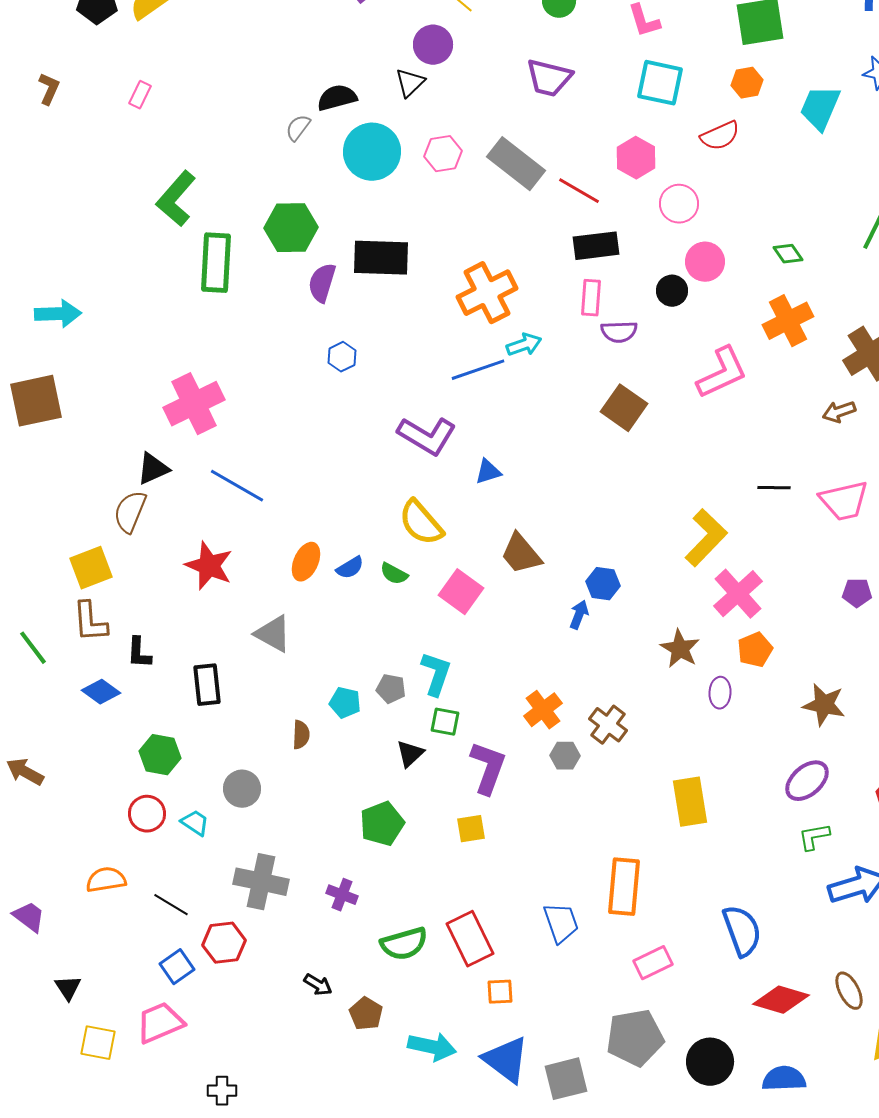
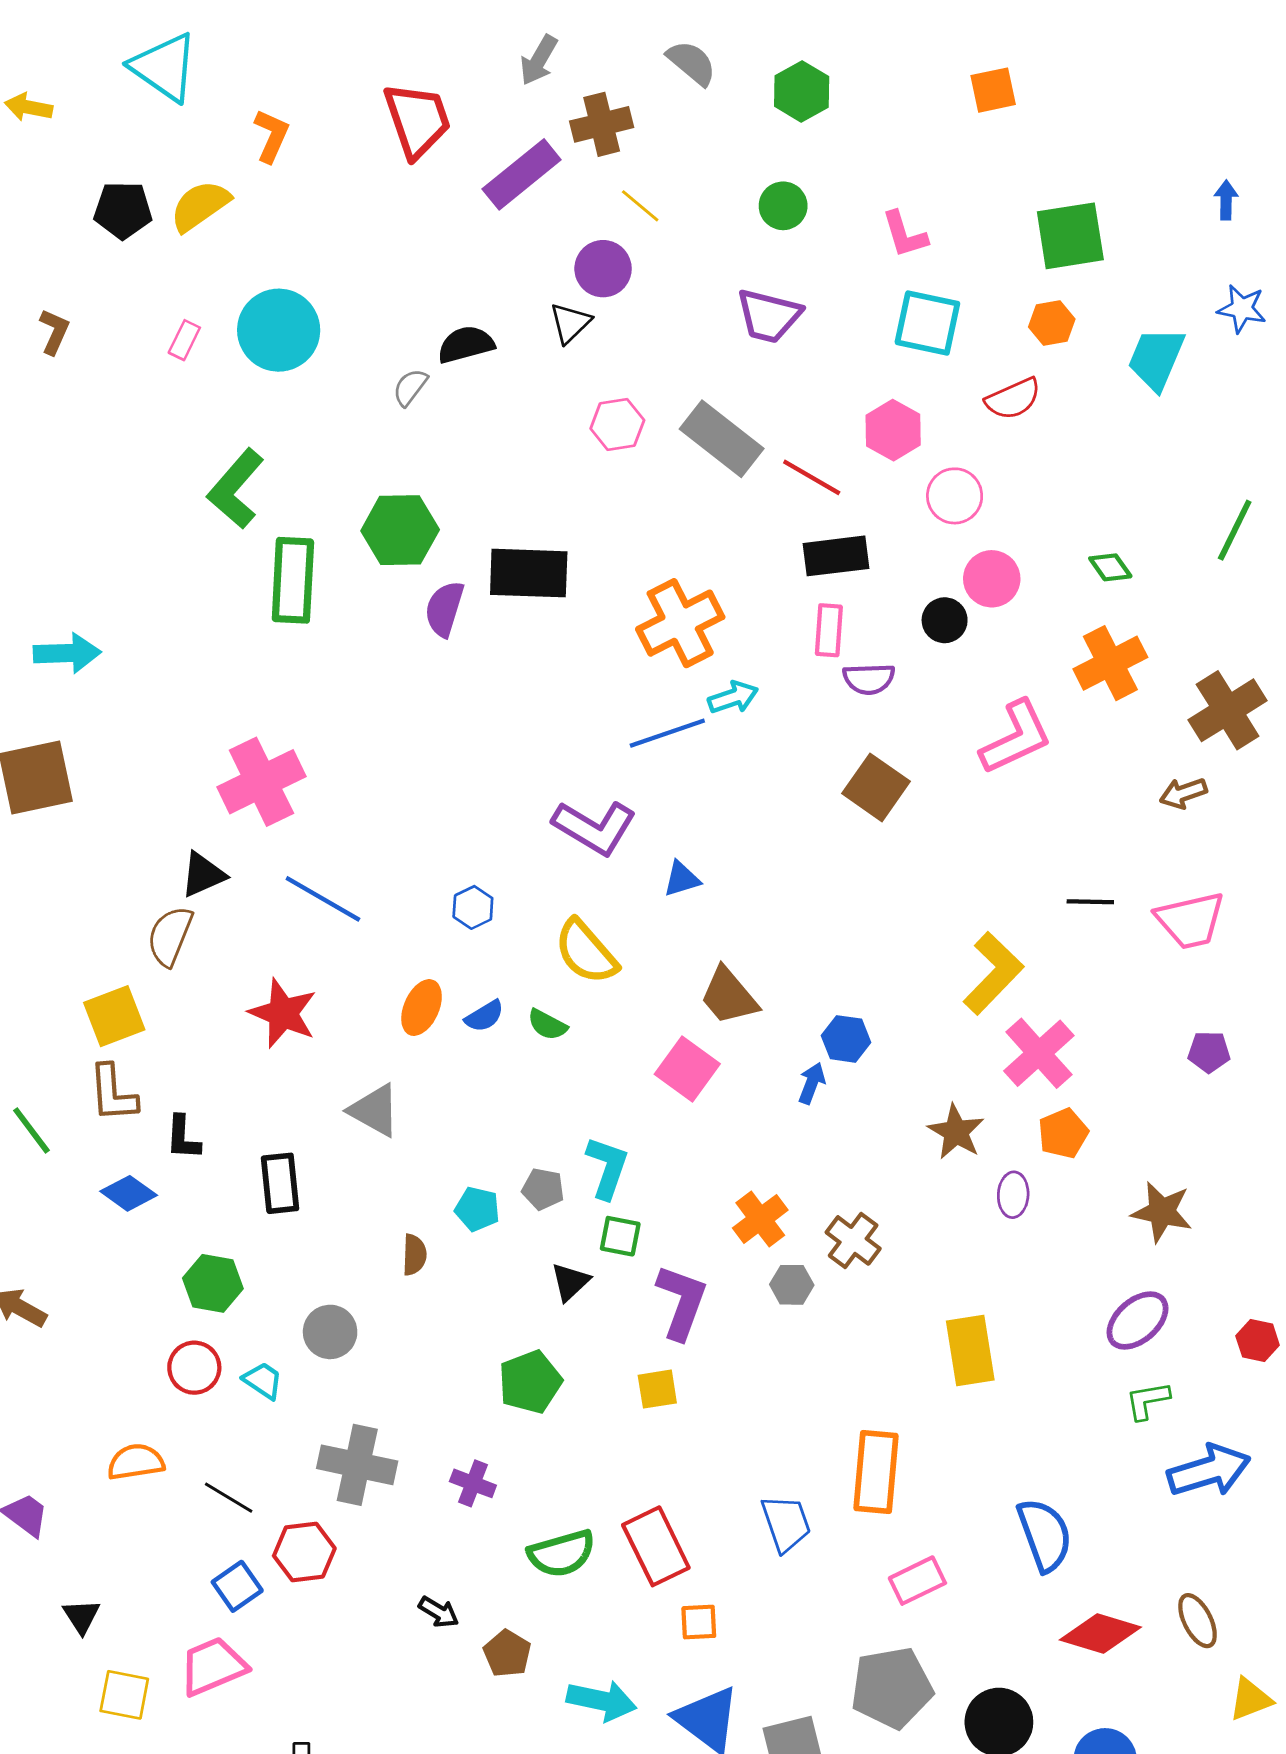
cyan circle: (372, 152) -> (279, 330), moved
blue hexagon: (342, 357) -> (473, 907), moved
pink square: (461, 592) -> (687, 1069), moved

